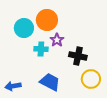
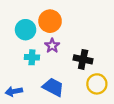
purple star: (57, 40) -> (52, 46), moved
cyan cross: (41, 49) -> (32, 57), moved

